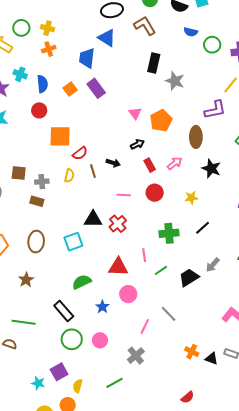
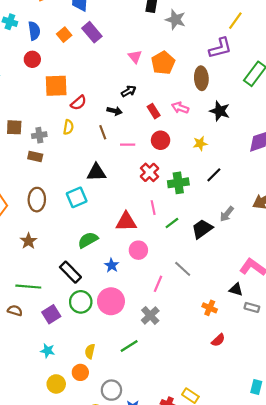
black arrow: (137, 144) -> (129, 91), moved
pink arrow: (175, 163) -> (180, 108), turned -119
brown line: (93, 171) -> (103, 132), moved
red cross: (118, 224) -> (150, 172), moved
pink circle: (100, 340) -> (111, 301), size x1.6
black triangle: (212, 359) -> (236, 289), moved
purple square: (59, 372) -> (51, 314), moved
red semicircle: (188, 397) -> (218, 340), moved

